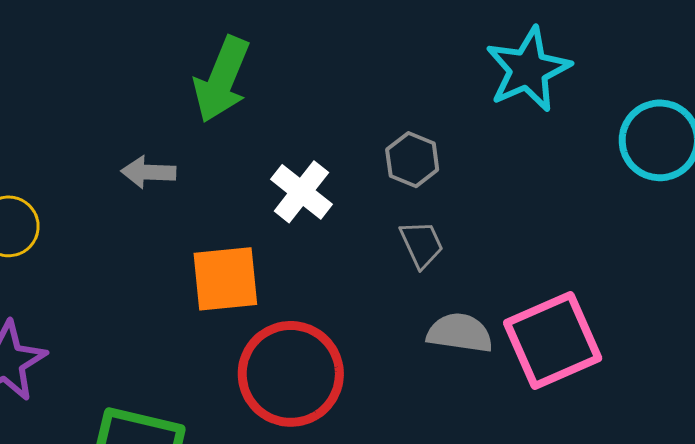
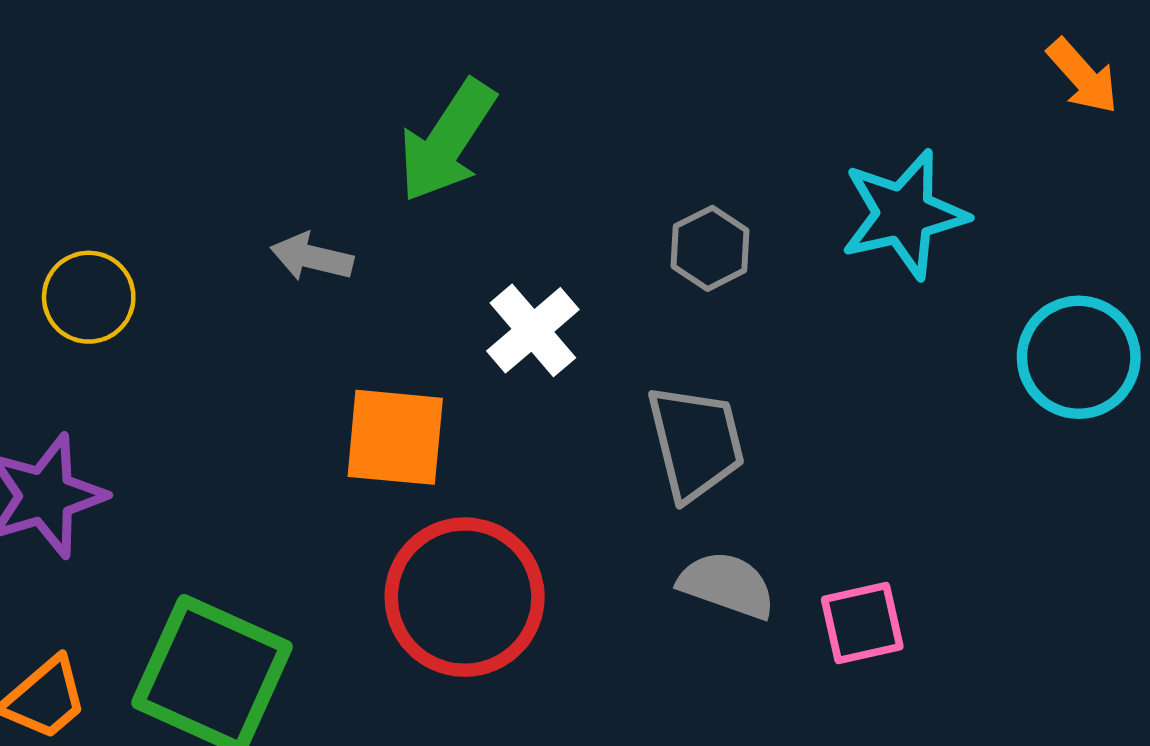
gray hexagon: (412, 160) -> (710, 248), moved
gray trapezoid: (422, 244) -> (696, 443), size x1.6
pink square: (553, 341) -> (862, 623), size x0.6

